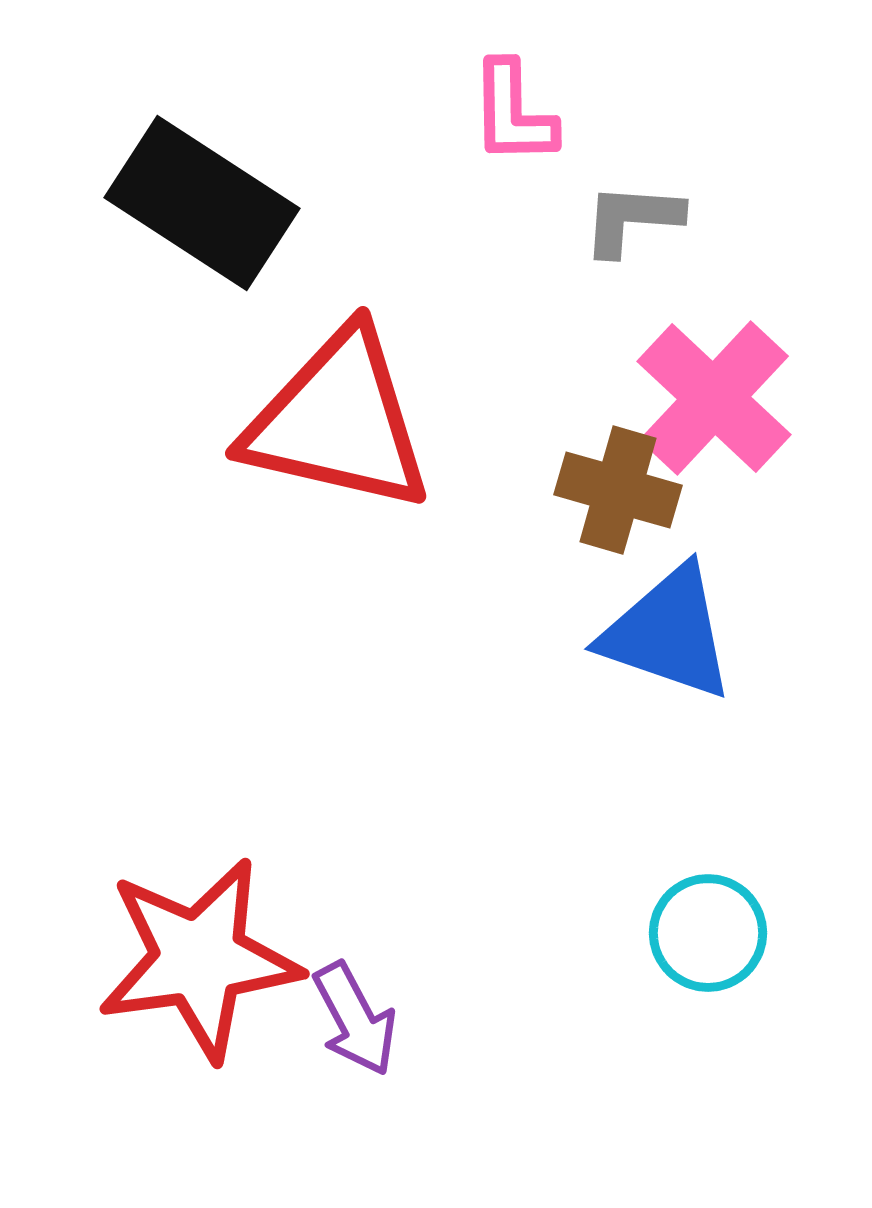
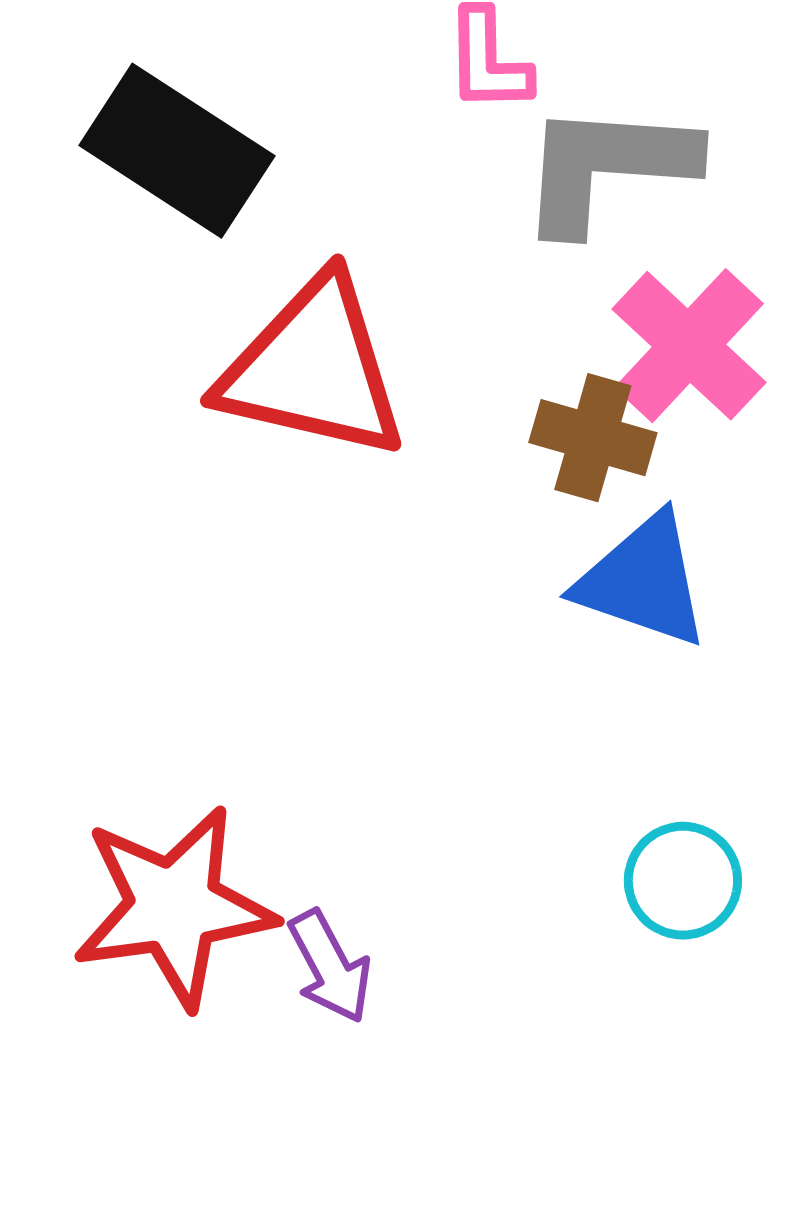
gray L-shape: (632, 219) -> (607, 167), size x1.8

